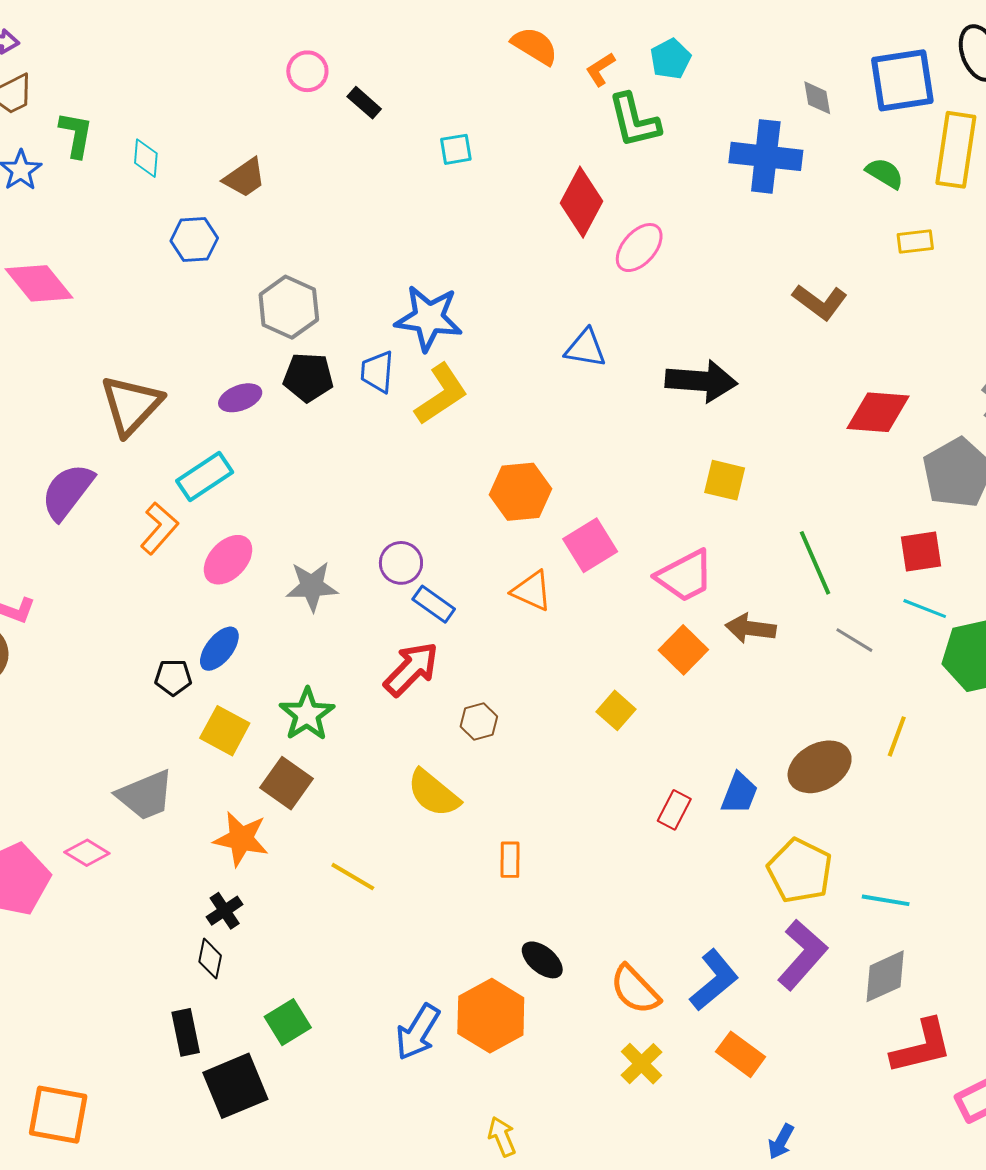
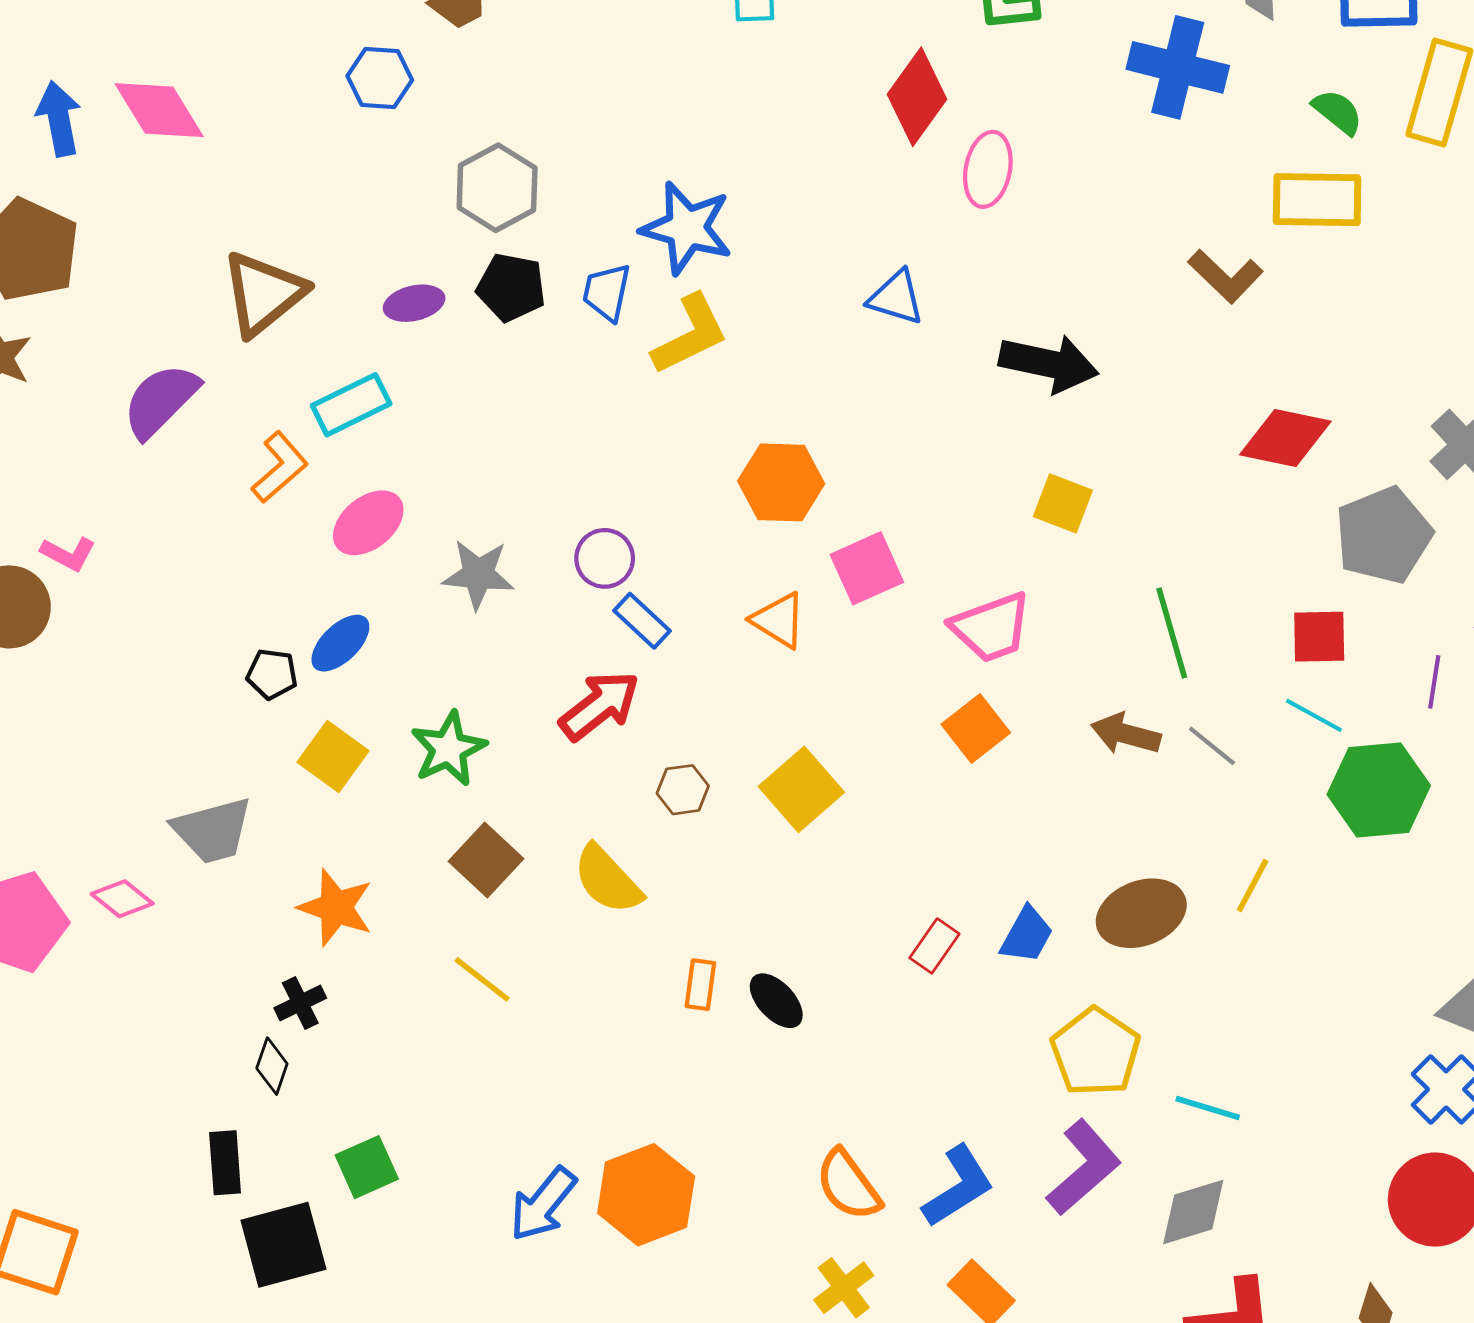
yellow rectangle: (915, 242) -> (1317, 200), moved, size x1.8
pink ellipse: (639, 248) -> (988, 169), turned -38
brown arrow: (751, 628) -> (1126, 734), moved
yellow square: (616, 710) -> (801, 789), moved, size x1.5
brown square: (286, 783) -> (486, 860), moved
black ellipse: (542, 960) -> (776, 1001), moved

